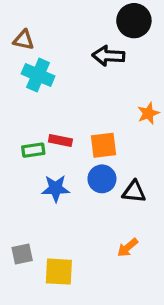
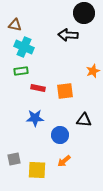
green rectangle: (33, 150) -> (21, 71), moved
blue circle: (102, 179) -> (60, 135), moved
orange arrow: (128, 248) -> (64, 161), moved

